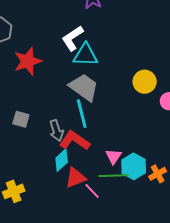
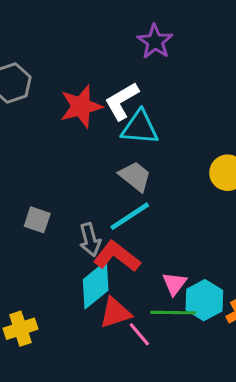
red star: (28, 61) -> (81, 106), moved
gray trapezoid: (84, 87) -> (135, 176), size x0.7
cyan line: (82, 114) -> (130, 216), turned 68
cyan diamond: (62, 160) -> (96, 285), size x1.4

